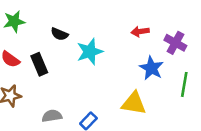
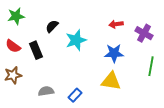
black semicircle: (59, 34) -> (52, 26), turned 112
blue star: (151, 68) -> (114, 53), moved, turned -30

